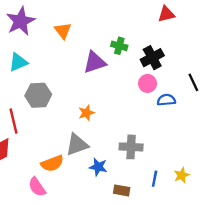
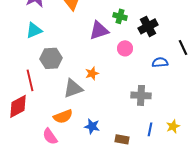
pink circle: (148, 83) -> (125, 48), moved
gray triangle: (77, 145) -> (73, 88), moved
gray cross: (131, 147) -> (141, 95), moved
blue star: (98, 167) -> (92, 126), moved

